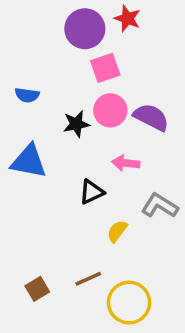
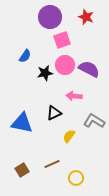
red star: (127, 19) -> (86, 17), moved
blue semicircle: (27, 95) -> (25, 56), moved, turned -64
blue triangle: (29, 161) -> (22, 123), moved
yellow circle: (129, 303) -> (76, 178), size x0.6

